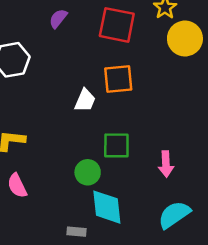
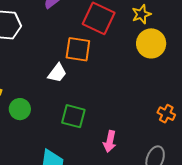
orange square: (118, 79) -> (78, 49), moved
green circle: (88, 172) -> (20, 109), moved

